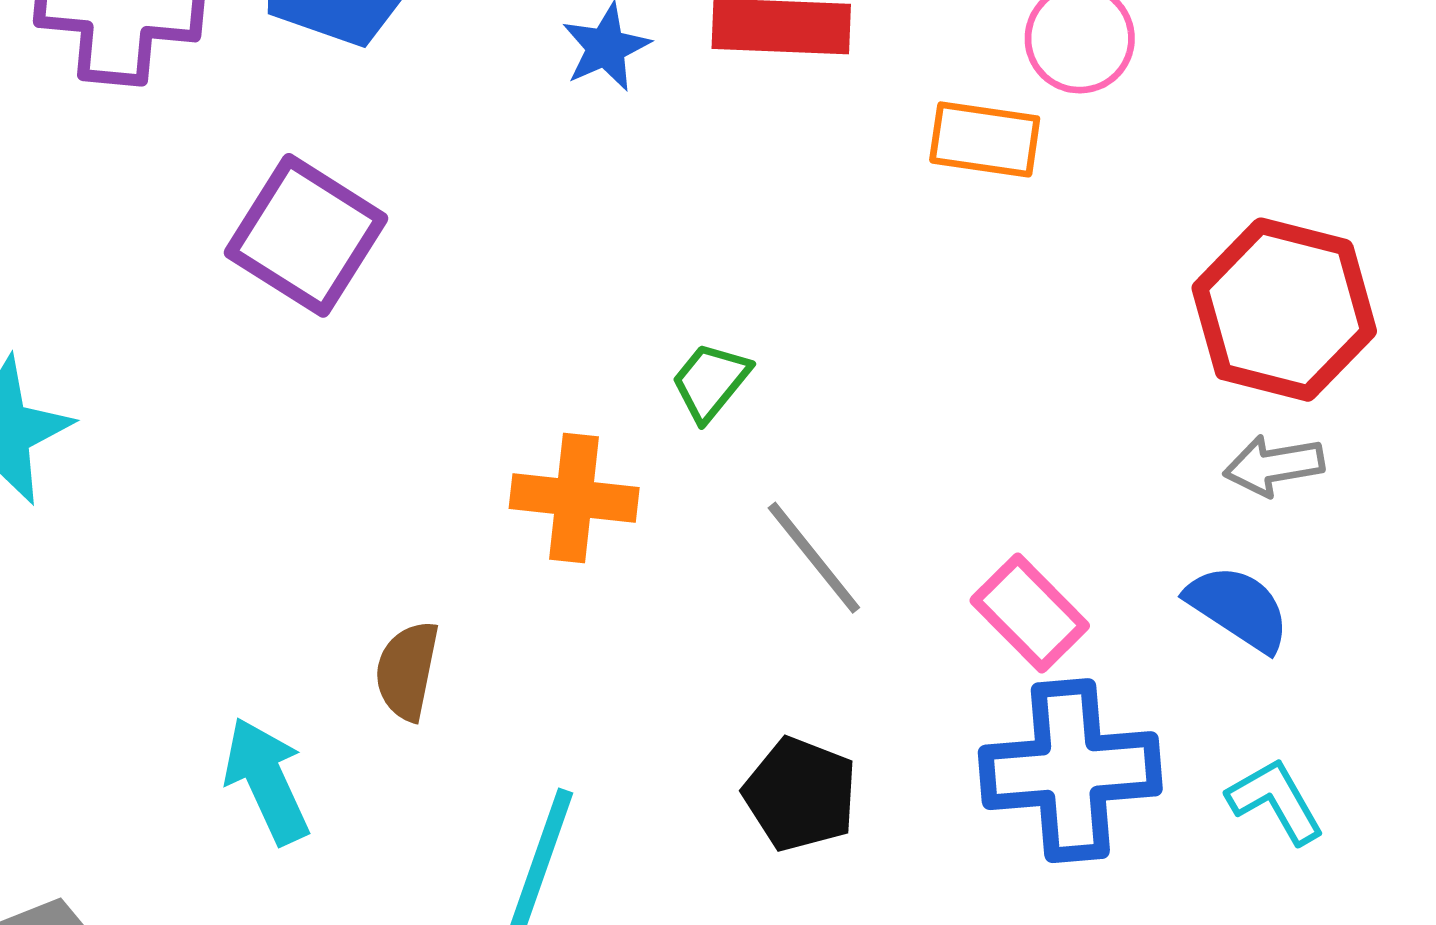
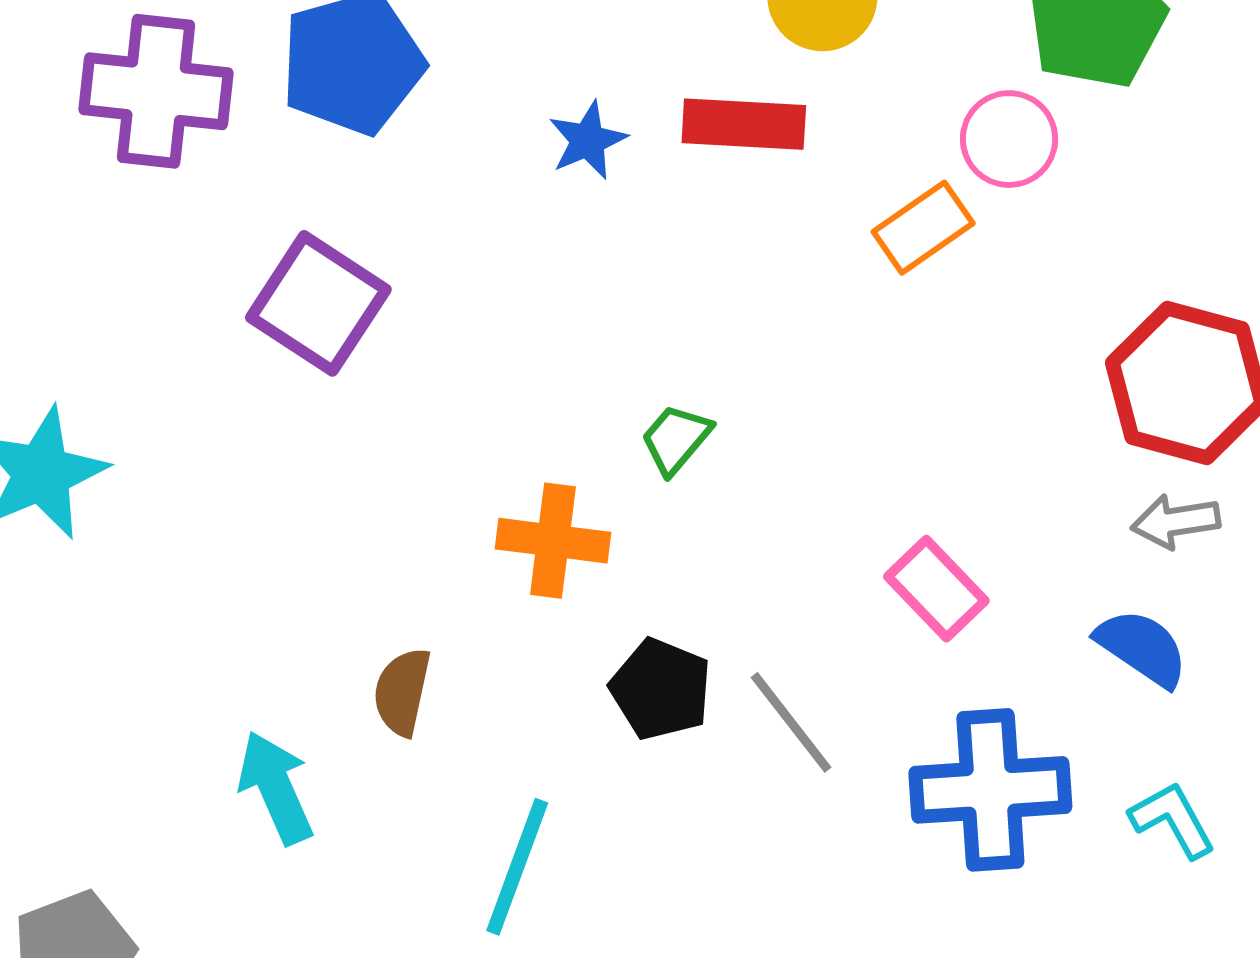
orange rectangle: (985, 139) -> (923, 228), turned -44
gray line: (814, 558) -> (791, 722), moved
pink rectangle: (1030, 613) -> (936, 589), moved
black pentagon: (800, 794) -> (661, 689), moved

